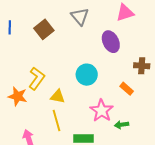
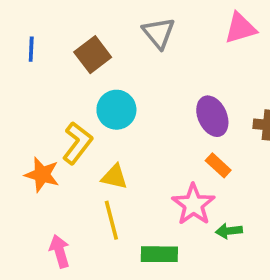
purple ellipse: (111, 42) -> (212, 116), moved
cyan circle: (87, 75) -> (116, 110), moved
orange rectangle: (127, 89) -> (218, 165), moved

